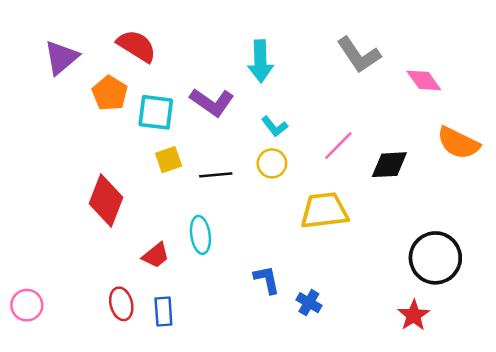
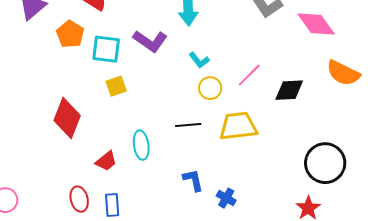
pink diamond: (424, 80) -> (316, 24), size x1.4
yellow circle: (272, 163) -> (210, 88), moved
black line: (216, 175) -> (188, 125), moved

